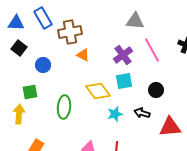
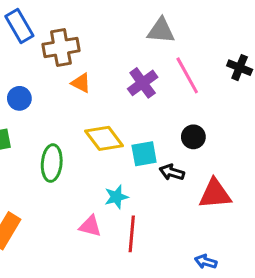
cyan square: (124, 81) -> (144, 154), moved
cyan star: (115, 114) -> (116, 197), moved

